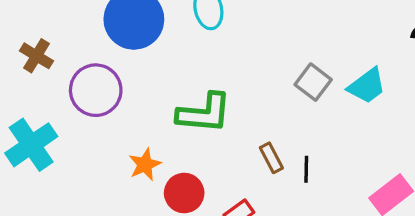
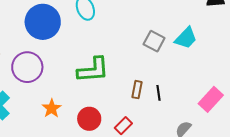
brown rectangle: (271, 158) -> (137, 90), turned 48
orange star: (145, 165) -> (52, 108), moved

